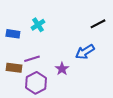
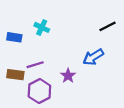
cyan cross: (38, 25) -> (42, 27), turned -32

